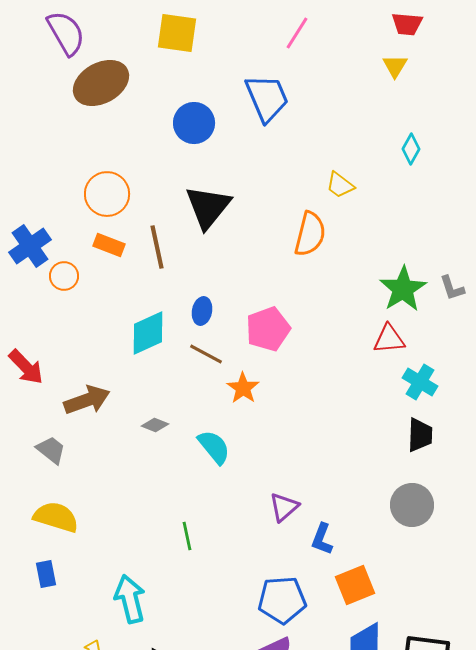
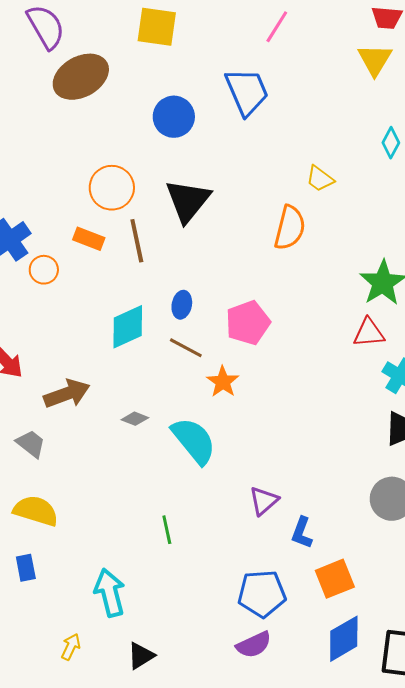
yellow triangle: (395, 66) -> (375, 60), size x1.4
orange circle: (107, 194) -> (112, 188), moved
cyan semicircle: (214, 447) -> (194, 441), size x1.4

